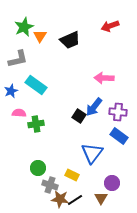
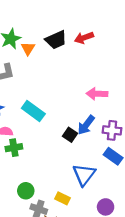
red arrow: (110, 26) -> (84, 38), moved
black trapezoid: (70, 40) -> (56, 40), moved
cyan rectangle: (36, 85) -> (33, 111), moved
green cross: (36, 124) -> (14, 148), moved

